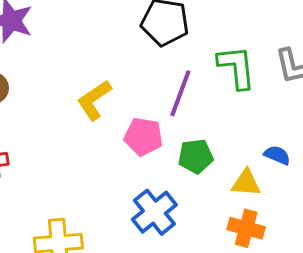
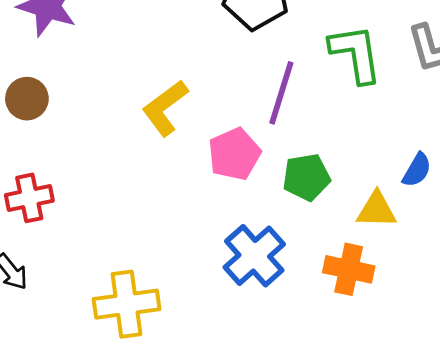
pink pentagon: (143, 137) -> (234, 154), turned -30
blue semicircle: (277, 155) -> (417, 170), turned 100
orange cross: (246, 228) -> (349, 269), moved

